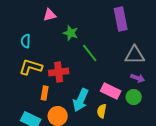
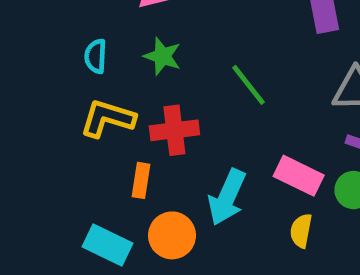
green star: (71, 33) -> (162, 56), moved
yellow semicircle: (102, 111) -> (301, 231), moved

